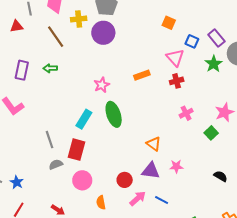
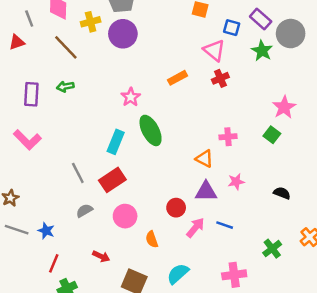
pink cross: (186, 113) -> (228, 137), moved, turned 32
red rectangle: (77, 150) -> (112, 180), turned 50
gray semicircle: (56, 164) -> (84, 211), moved
black semicircle: (221, 176) -> (282, 193), moved

